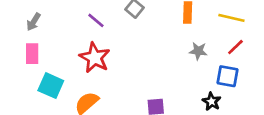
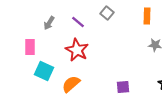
gray arrow: (34, 22) -> (49, 23), moved

